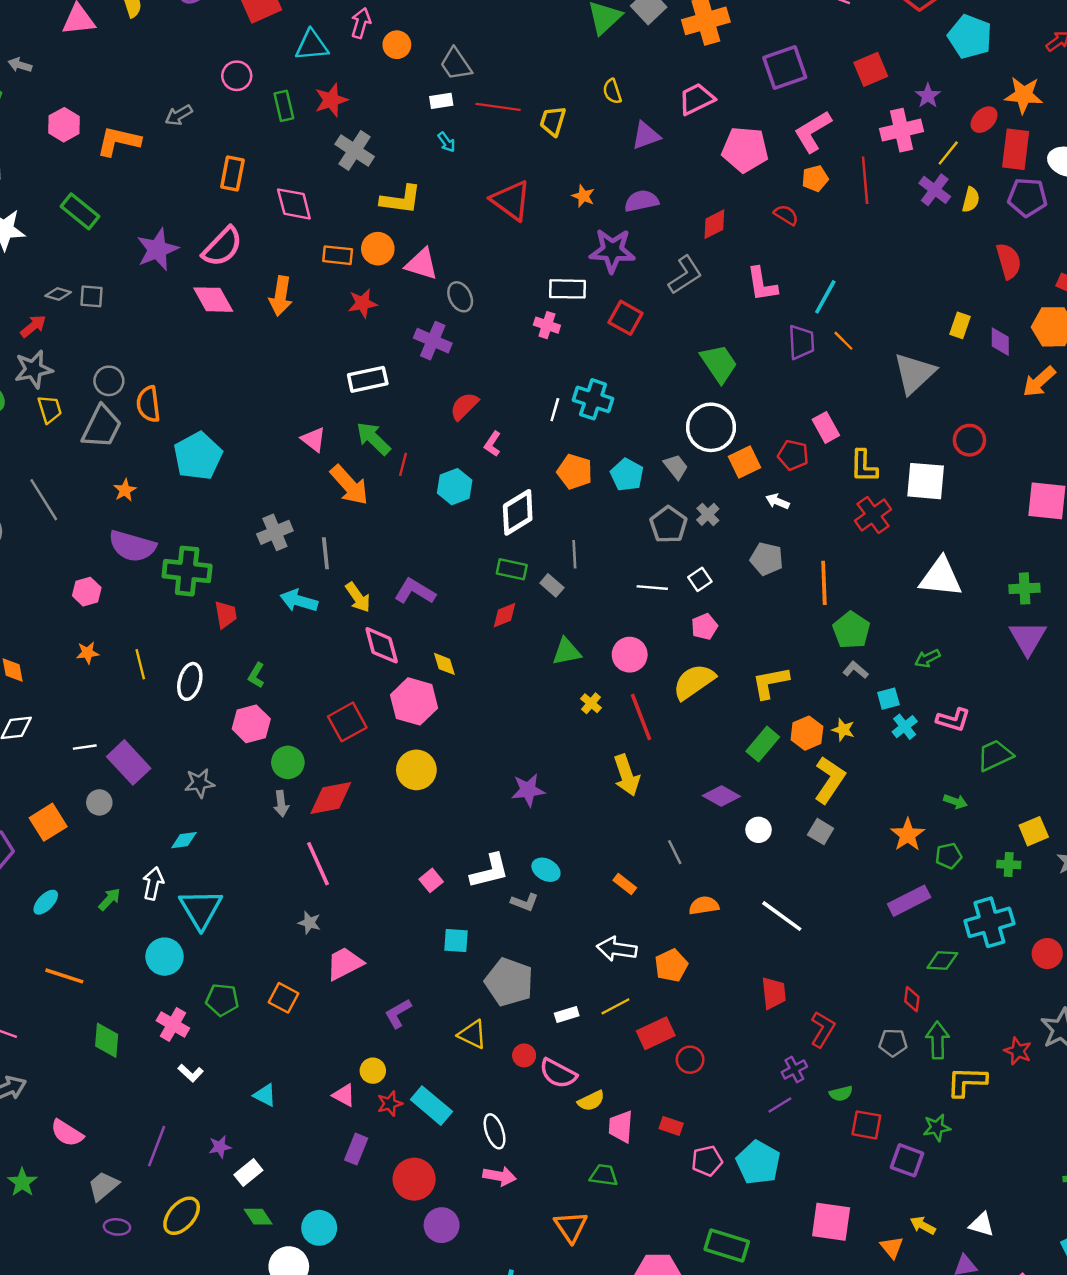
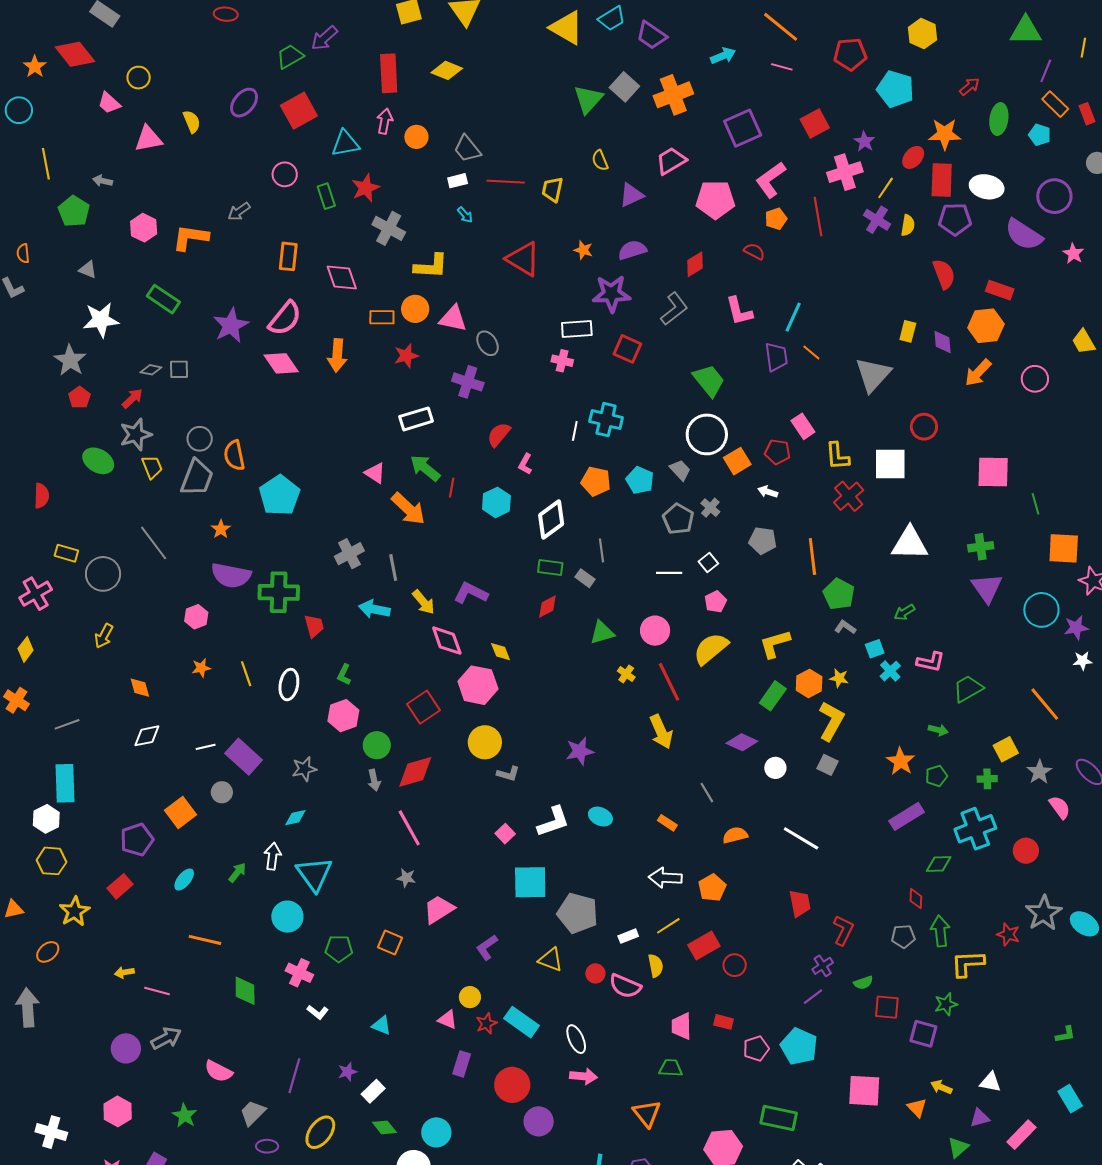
gray L-shape: (525, 902) -> (508, 774), moved
cyan square: (456, 940) -> (530, 882), size x1.6
yellow semicircle: (591, 1101) -> (656, 966), moved, turned -70

